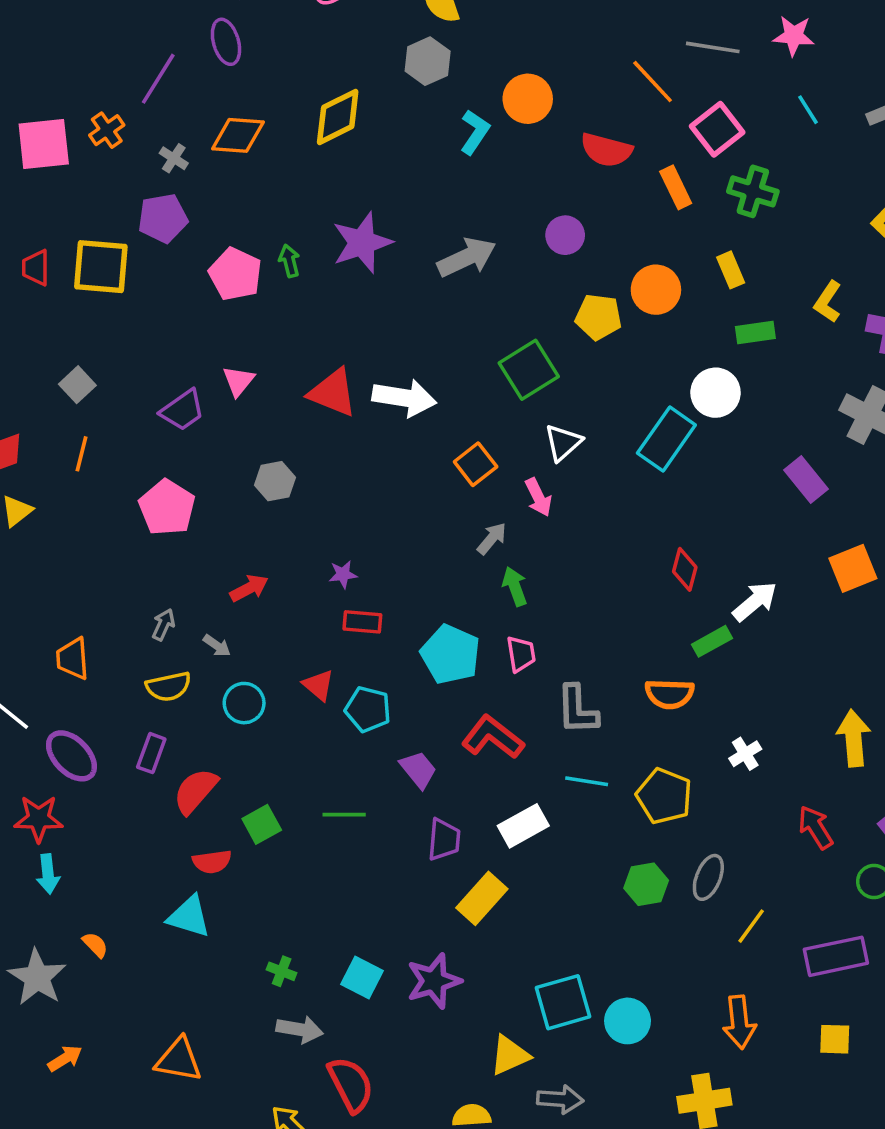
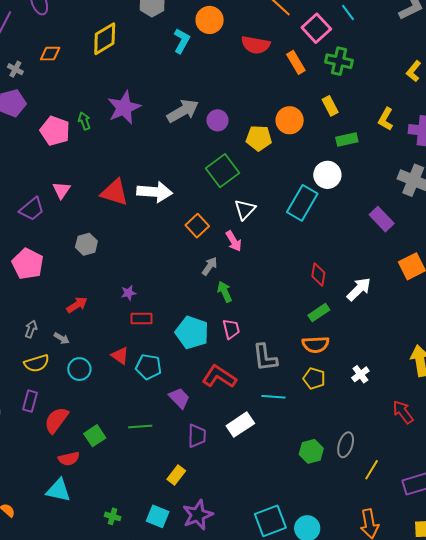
cyan line: (808, 110) -> (348, 13), moved
orange diamond: (238, 135) -> (50, 54), size x0.7
purple circle: (565, 235) -> (217, 120), moved
green rectangle: (712, 641) -> (319, 313), moved
yellow pentagon: (664, 796) -> (314, 378), moved, size x0.7
yellow rectangle: (482, 898) -> (176, 475), moved, size x0.7

